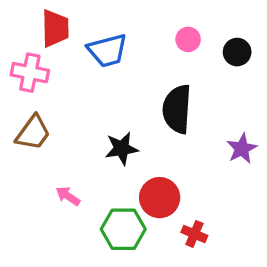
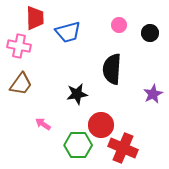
red cross: (194, 234) -> (123, 148), size x1.8

